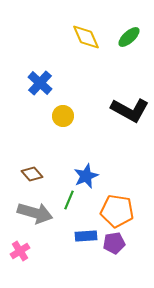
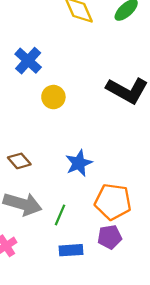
green line: (69, 200) -> (60, 215), moved
blue rectangle: (86, 236) -> (71, 250), moved

